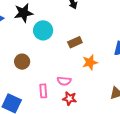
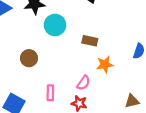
brown rectangle: (75, 42) -> (90, 41), turned 32
pink semicircle: (64, 81) -> (84, 83), moved, turned -64

